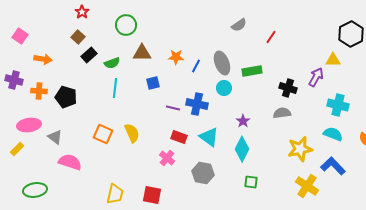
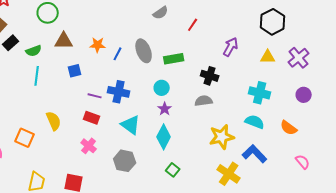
yellow triangle: (333, 60) -> (268, 57), moved
purple arrow: (316, 77) -> (231, 47), moved
cyan circle: (224, 88) -> (162, 88), moved
orange square: (103, 134) -> (25, 138), moved
red rectangle: (179, 137) -> (92, 118), moved
green square: (251, 182) -> (173, 170), turned 32

